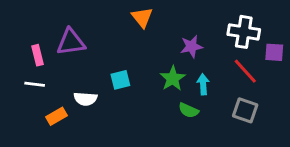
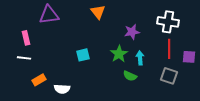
purple triangle: (71, 42) -> (49, 15), moved
purple square: (274, 52) -> (189, 57), moved
red line: (245, 71) -> (169, 49), turned 42
white semicircle: (85, 99) -> (62, 89), moved

